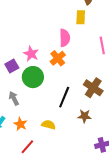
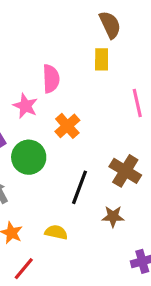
pink semicircle: (65, 38) -> (51, 79), moved
pink star: (31, 54) -> (25, 106), moved

